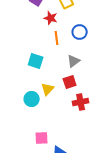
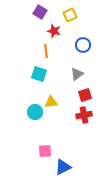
orange line: (57, 38) -> (46, 51), moved
red square: (70, 82) -> (85, 95), moved
yellow triangle: (48, 89) -> (51, 102), turned 40

